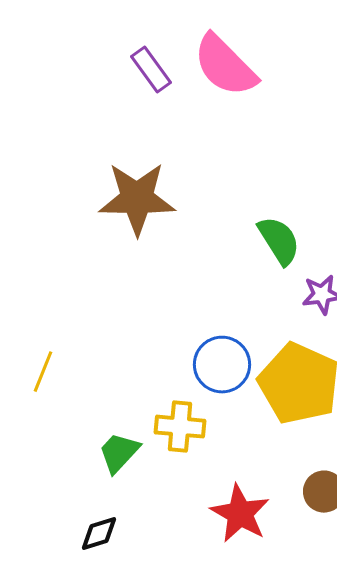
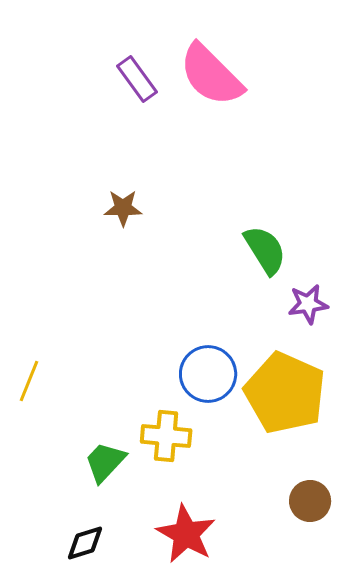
brown star: (137, 199) -> (123, 208), size x0.5
red star: (240, 514) -> (186, 534), moved

